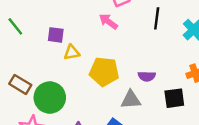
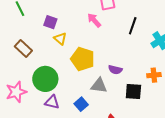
yellow triangle: (72, 53) -> (60, 39), turned 40
brown rectangle: (20, 84) -> (23, 49), moved
green circle: (50, 98) -> (45, 79), moved

